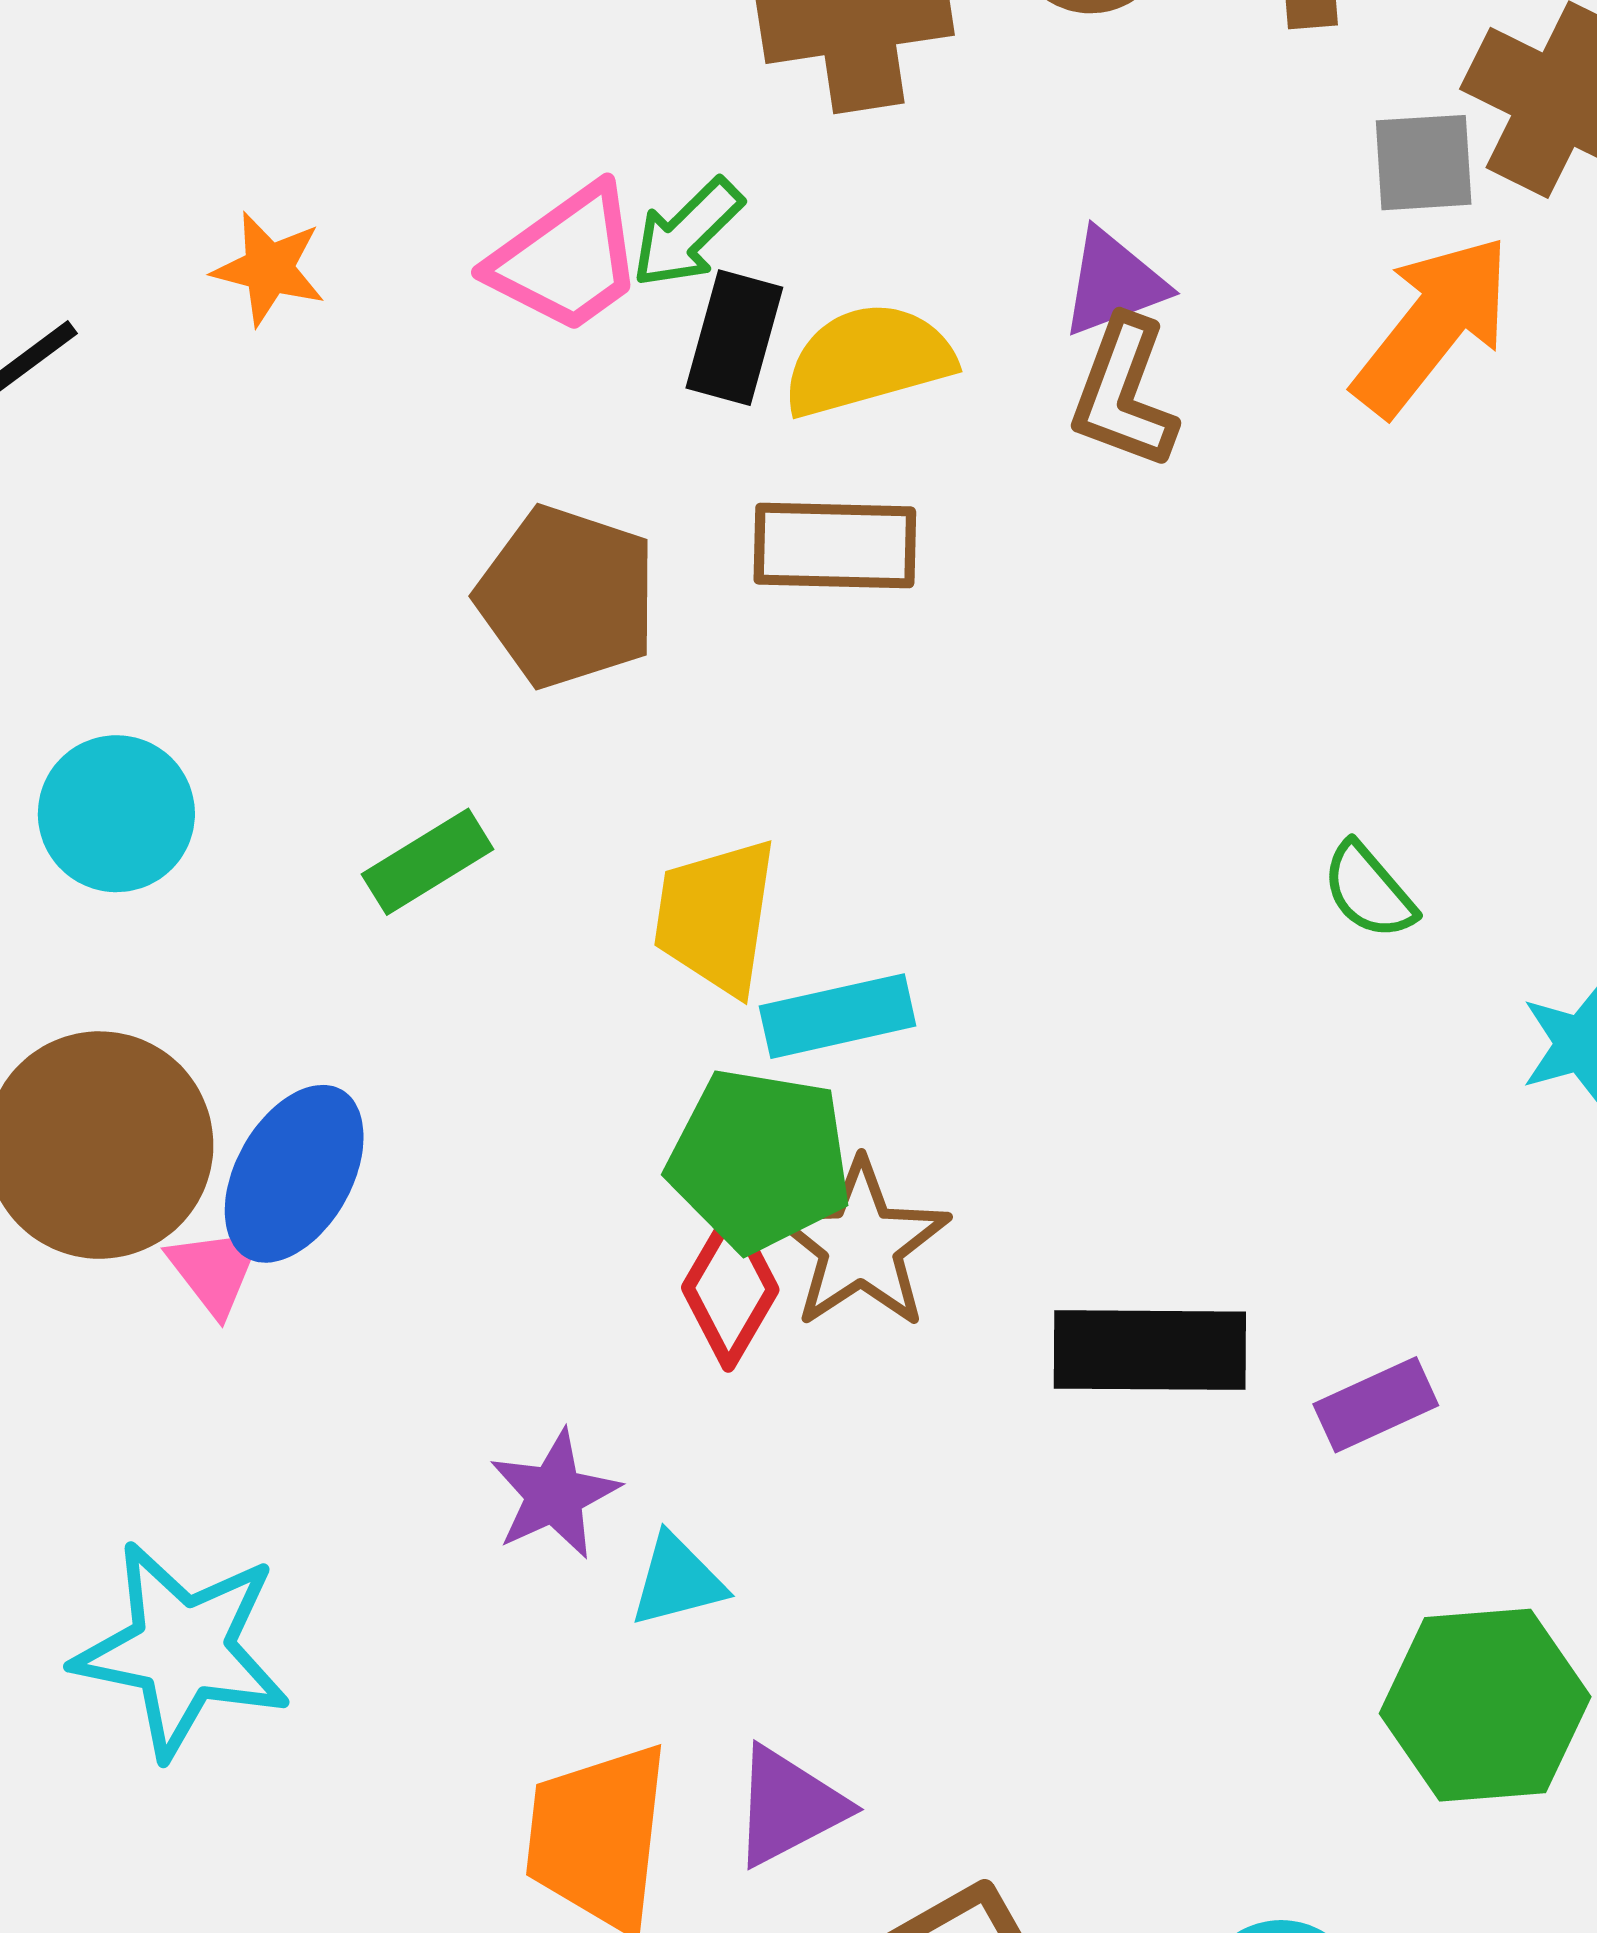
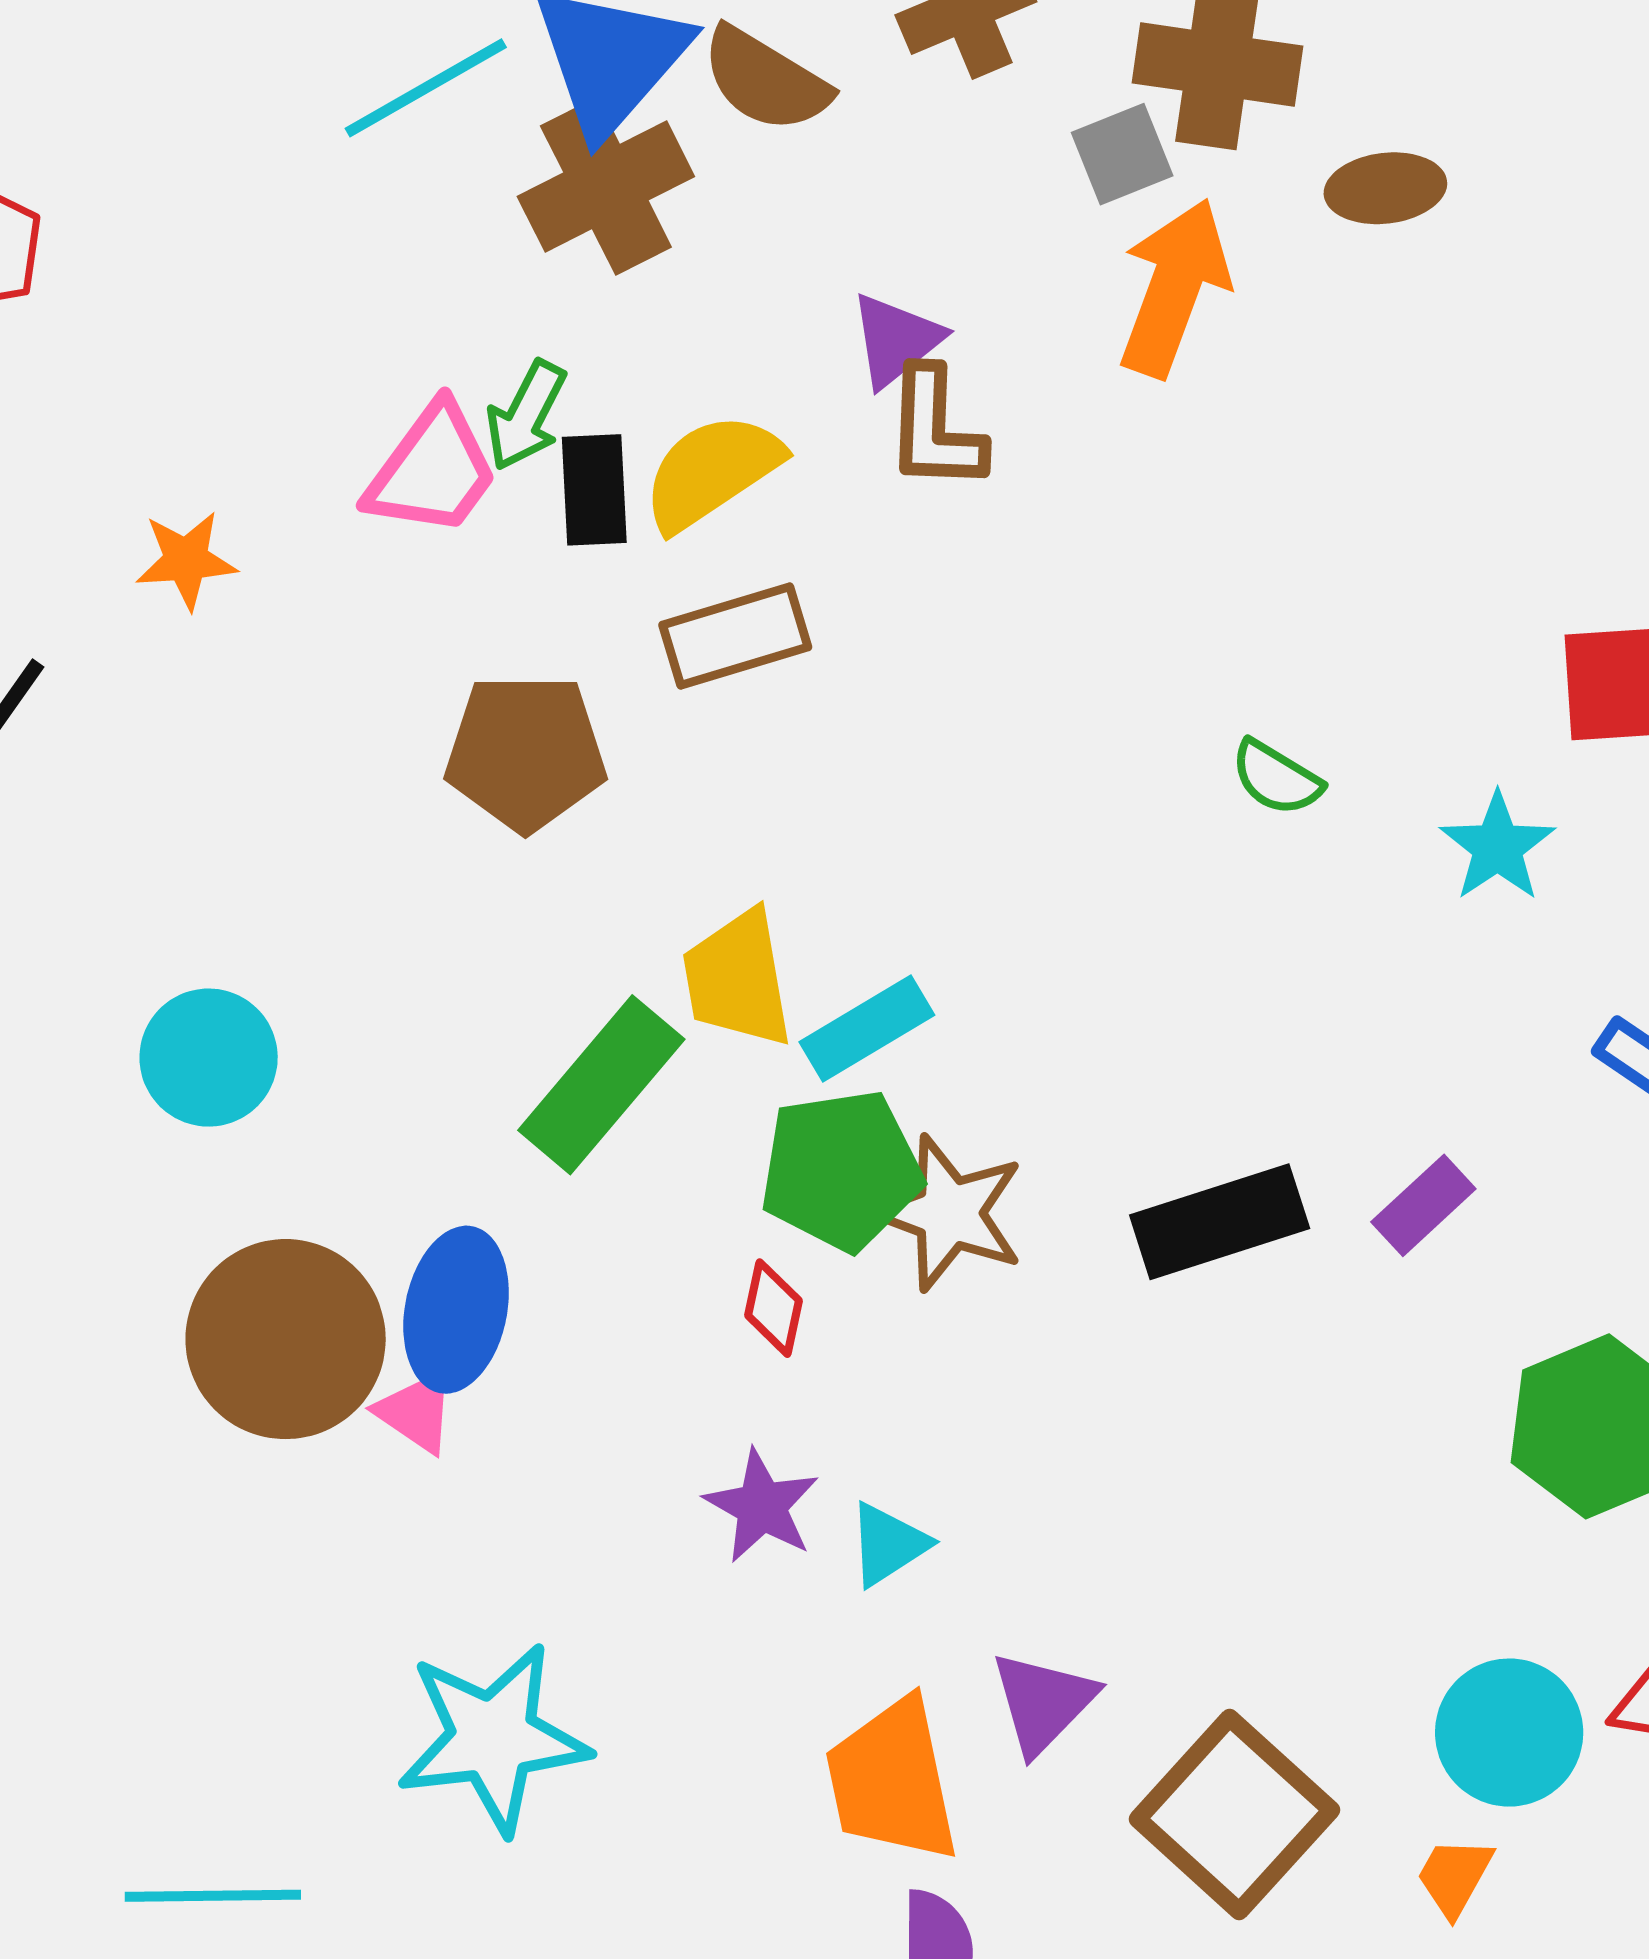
green rectangle: (428, 862) -> (601, 1085), moved, size x1.6
red diamond: (730, 1289) -> (774, 1308), moved, size x0.7

